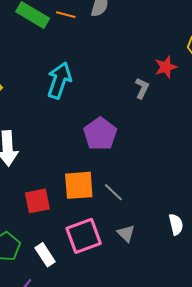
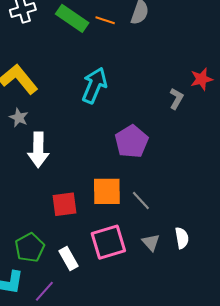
white semicircle: (176, 224) -> (182, 238), moved

